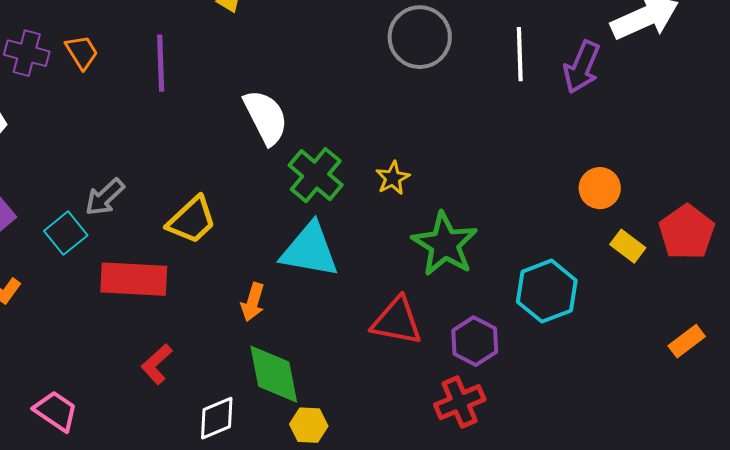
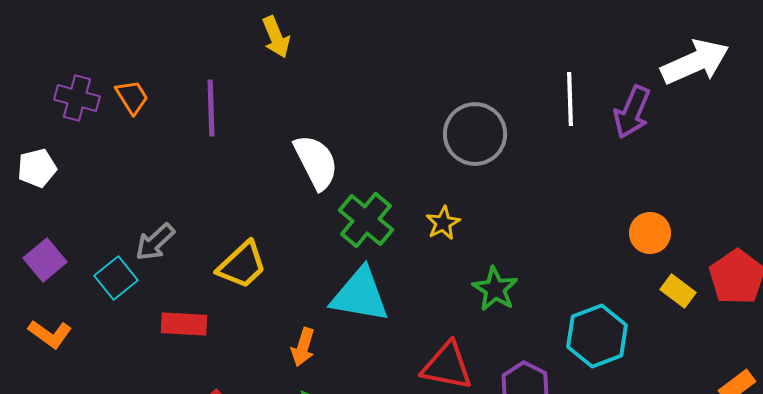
gray circle: (420, 37) -> (475, 134), moved
green star: (445, 244) -> (495, 289), size x0.7
red rectangle: (134, 279) -> (184, 324), size x0.7

